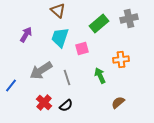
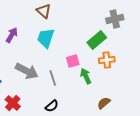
green rectangle: (99, 24) -> (97, 40), moved
pink square: (82, 48) -> (73, 61), moved
gray arrow: (41, 70) -> (27, 71), turned -120
red cross: (44, 102) -> (13, 103), moved

